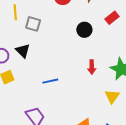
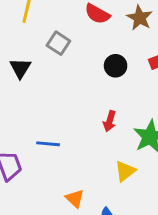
gray square: (33, 24) -> (58, 43), moved
blue line: (50, 81) -> (48, 144), moved

